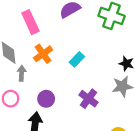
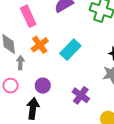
cyan rectangle: (77, 59) -> (70, 50), size x1.5
purple cross: (89, 99) -> (81, 95), moved

